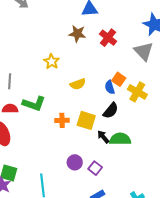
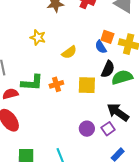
orange cross: (62, 120) -> (56, 84), moved
black arrow: (103, 137) -> (118, 112), moved, size x1.6
green semicircle: (120, 139) -> (122, 77), moved
purple square: (95, 168) -> (108, 129), turned 32

